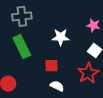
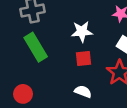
red square: (52, 66) -> (84, 58), moved

